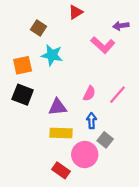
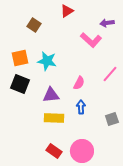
cyan star: (52, 55) -> (47, 61), moved
pink line: (117, 95) -> (110, 74), moved
gray square: (105, 140) -> (112, 119), moved, turned 32
pink circle: (85, 155) -> (82, 151), moved

